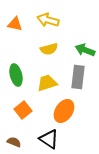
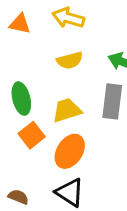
orange square: (23, 110) -> (32, 135), moved
orange ellipse: (64, 111) -> (70, 151), moved

